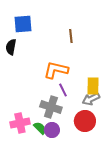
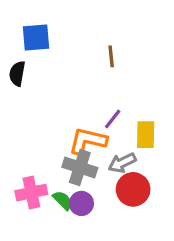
orange L-shape: (56, 70) -> (88, 141), moved
purple line: (63, 90) -> (113, 119), moved, turned 64
gray arrow: (91, 99) -> (122, 163), moved

